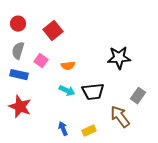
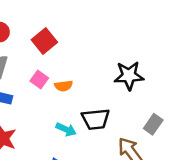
pink square: (41, 61) -> (39, 79), moved
cyan arrow: (67, 91) -> (66, 129), moved

